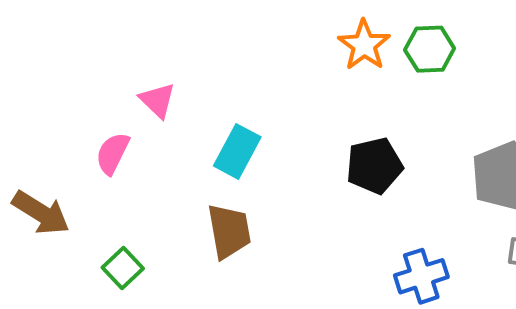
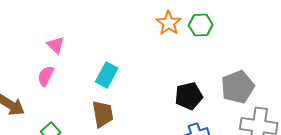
pink triangle: (157, 100) -> (56, 45), moved
black pentagon: (374, 166) -> (189, 96), moved

